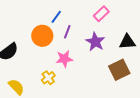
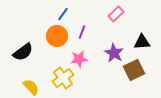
blue line: (56, 17) -> (63, 14), moved
purple star: (95, 42) -> (114, 53), moved
yellow cross: (48, 78) -> (63, 78), size x1.5

